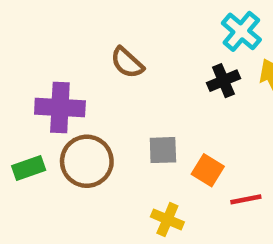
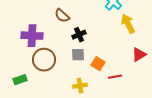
black cross: (223, 81) -> (79, 35), moved
green rectangle: (29, 168) -> (20, 80), moved
yellow cross: (167, 219) -> (80, 86), turned -32

